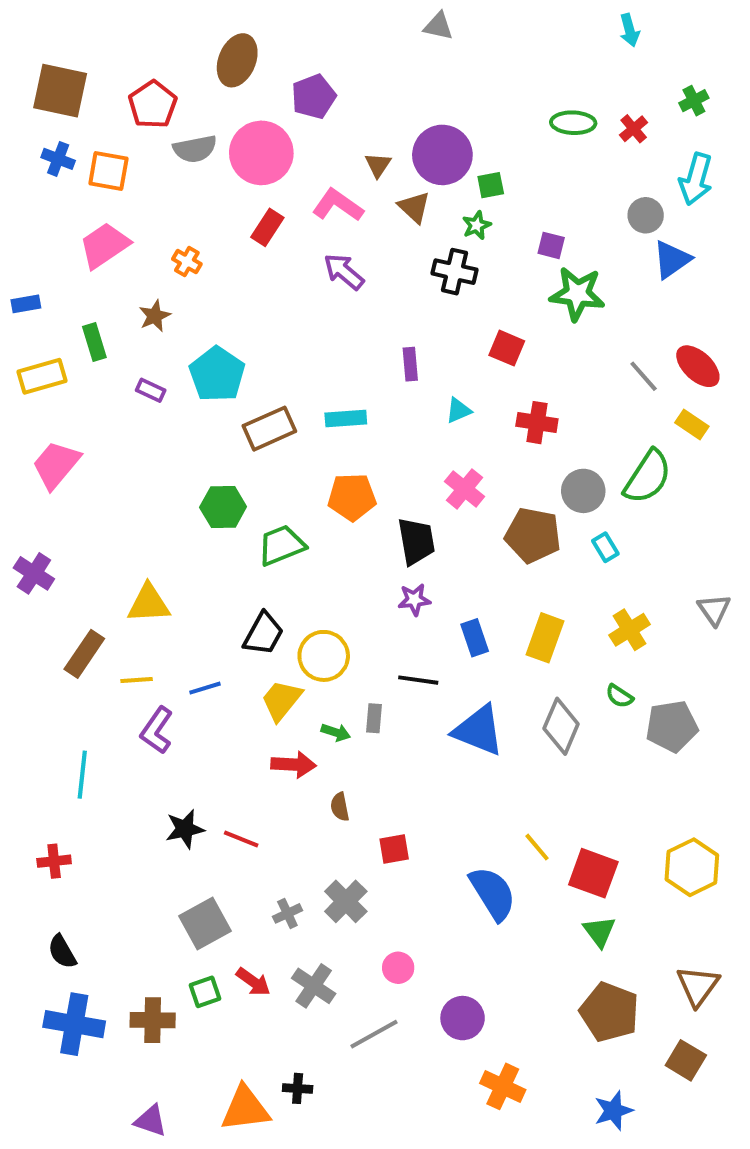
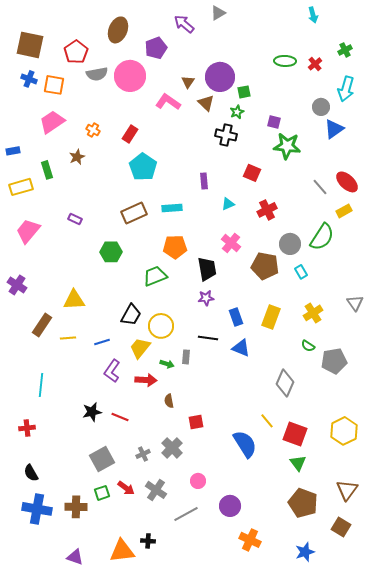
gray triangle: (438, 26) -> (218, 13), turned -42
red rectangle: (267, 227) -> (130, 134), moved
purple arrow: (344, 272) -> (184, 24), moved
cyan pentagon: (217, 374) -> (143, 167), moved
purple rectangle: (151, 390) -> (75, 219), moved
red cross: (537, 423) -> (267, 210), turned -36
yellow rectangle: (692, 425) -> (344, 211), turned -63
green trapezoid: (281, 545) -> (155, 276), moved
gray diamond: (561, 726) -> (285, 383), moved
purple L-shape: (157, 730) -> (112, 371), moved
blue triangle: (479, 730) -> (241, 348), moved, size x0.7

